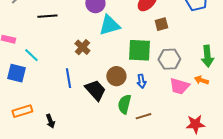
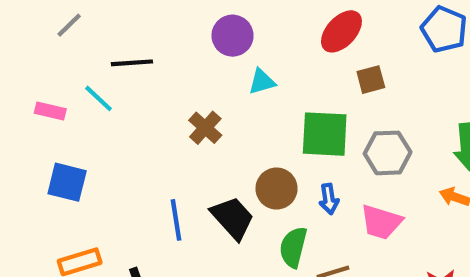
cyan triangle: (109, 25) -> (262, 82), size x0.6
cyan line: (31, 55) -> (98, 98), moved
blue line: (68, 78) -> (176, 220), moved
pink trapezoid: (179, 86) -> (381, 222), moved

